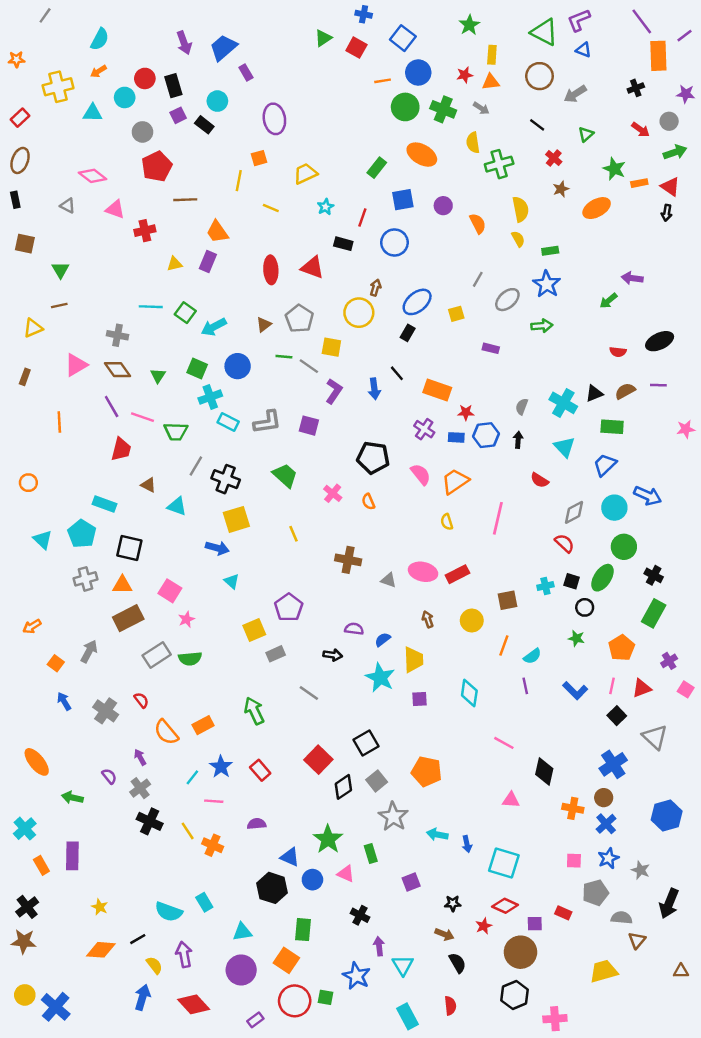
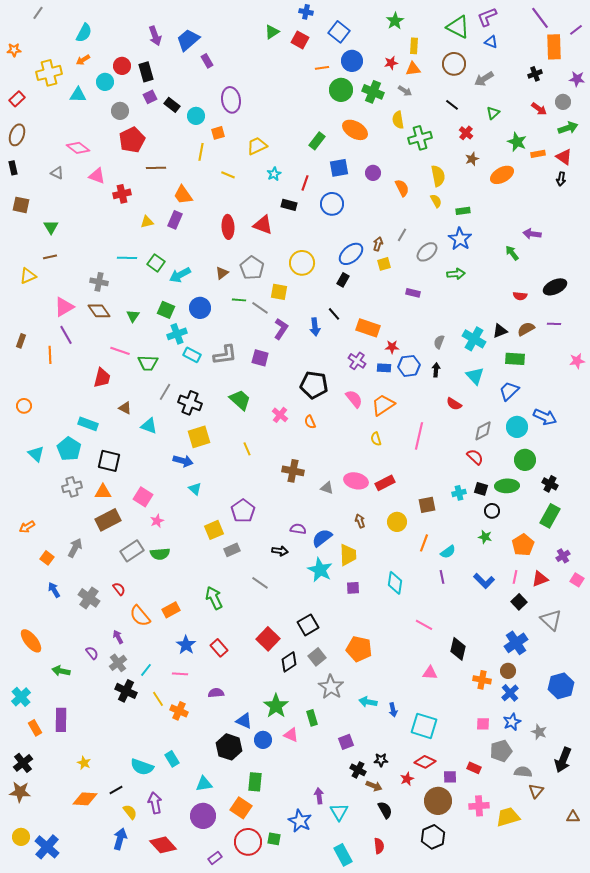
cyan circle: (217, 101) -> (196, 116), moved
brown arrow: (375, 288) -> (378, 244), moved
green arrow: (608, 301) -> (512, 253), turned 91
brown rectangle: (25, 377) -> (21, 341), moved
purple line: (112, 407) -> (66, 335), moved
green ellipse: (603, 578) -> (507, 486), turned 55
blue semicircle: (383, 640) -> (322, 538), size x1.5
cyan line: (192, 777) -> (146, 670), moved
black cross: (360, 915) -> (358, 770), moved
pink cross: (555, 1019) -> (479, 806), moved

